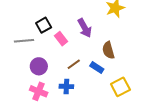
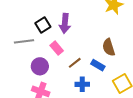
purple arrow: (85, 28) -> (65, 23), moved, turned 36
pink rectangle: (61, 39) -> (57, 48), moved
blue cross: (66, 86) -> (82, 84), moved

